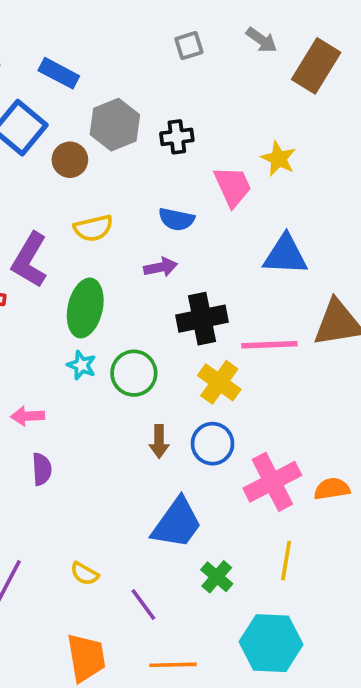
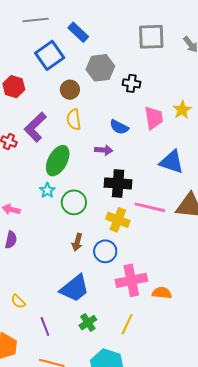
gray square: (189, 46) -> (151, 37), size x1.8
brown circle: (70, 160) -> (70, 90), moved
yellow semicircle: (93, 228) -> (74, 119), turned 80
yellow cross: (219, 382) -> (118, 220), turned -30

